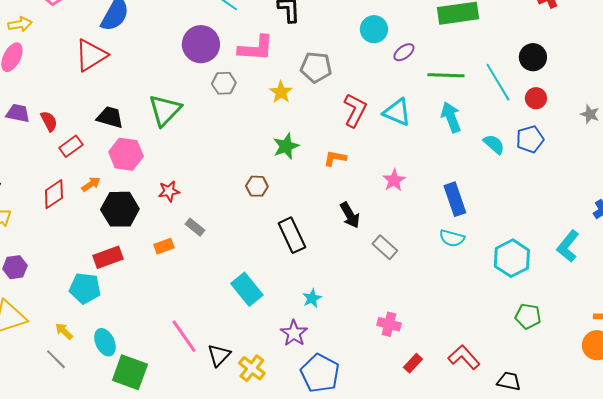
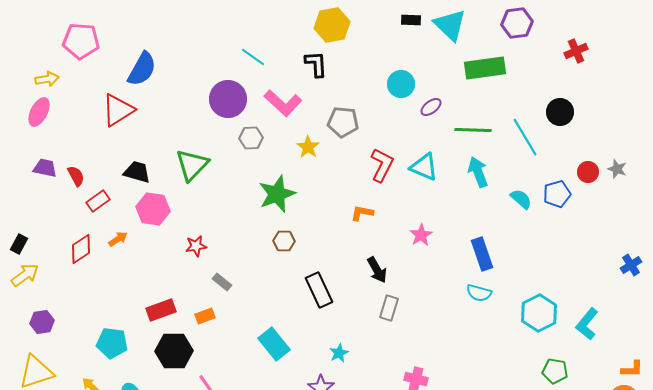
pink L-shape: (256, 48) -> (283, 103), turned 39
red circle: (536, 98) -> (588, 172), moved
green star: (286, 146) -> (277, 194), moved, size x1.4
black hexagon: (120, 209) -> (174, 351), moved
orange rectangle: (164, 246) -> (205, 316), moved
cyan L-shape: (568, 246) -> (587, 324), moved
gray rectangle: (385, 247) -> (389, 308), moved, turned 65
red rectangle: (108, 257) -> (161, 310), moved

